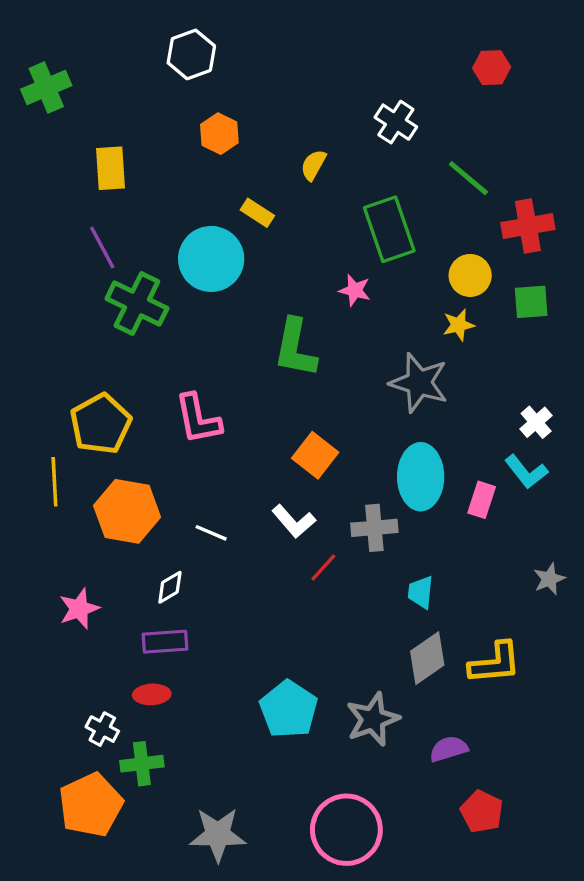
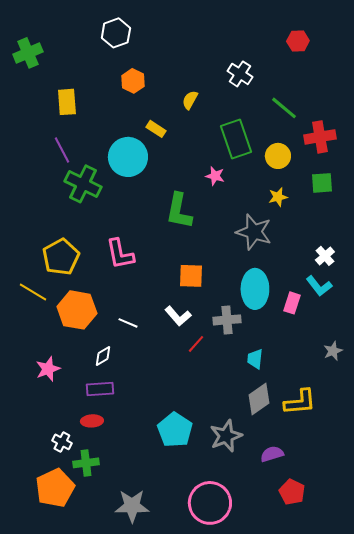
yellow circle: (470, 275) -> (278, 156), moved
orange square: (315, 455) -> (191, 276), turned -36
yellow line: (54, 482) -> (33, 292), turned -56

